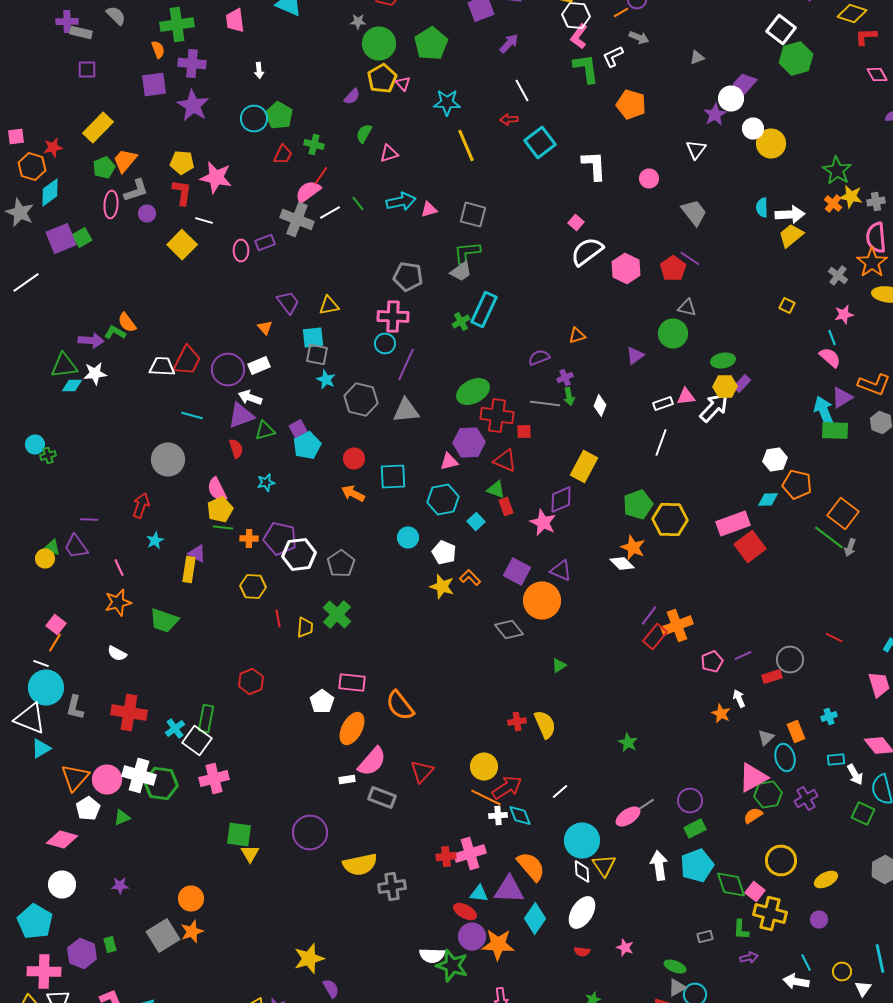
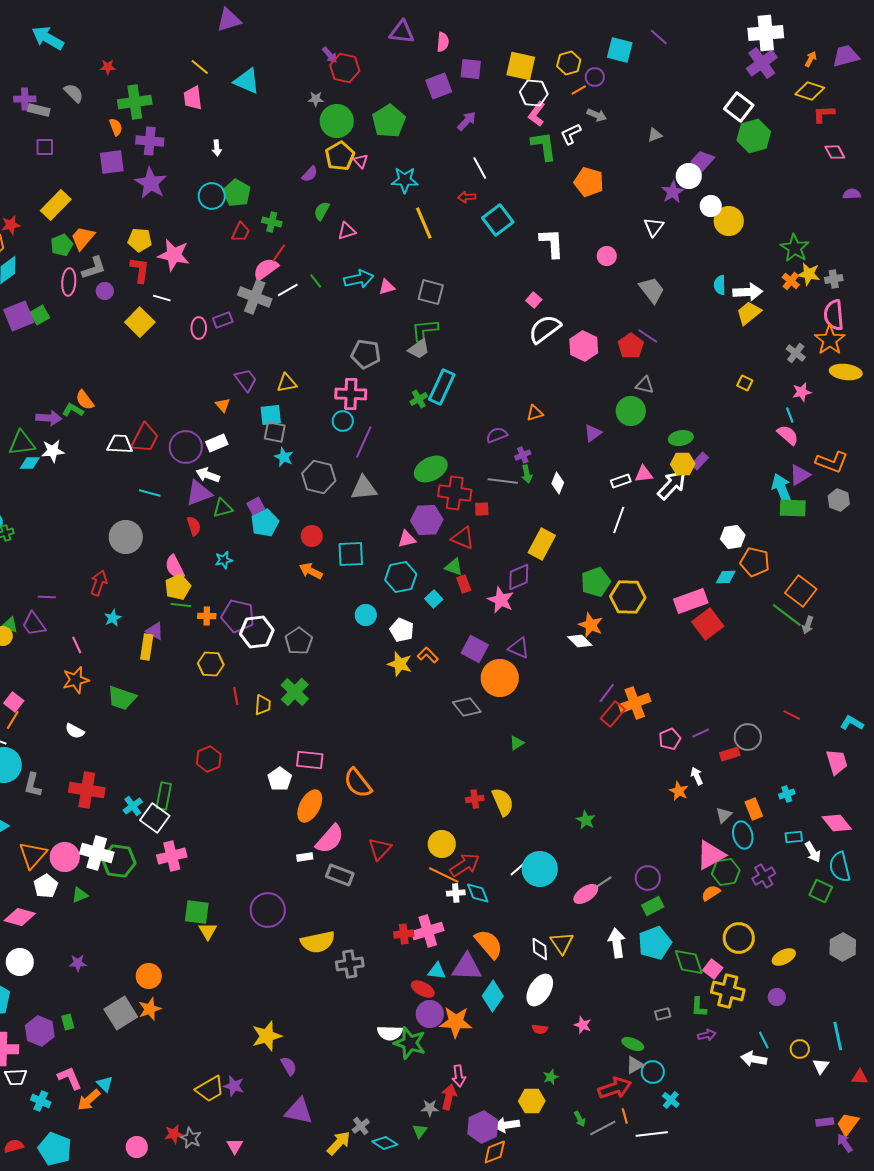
cyan circle: (582, 840) -> (540, 869), moved

